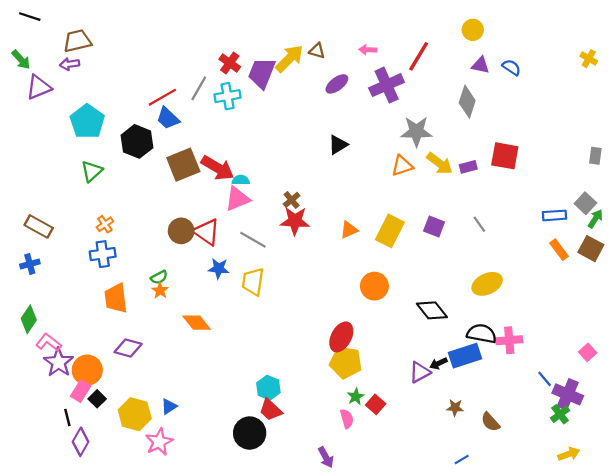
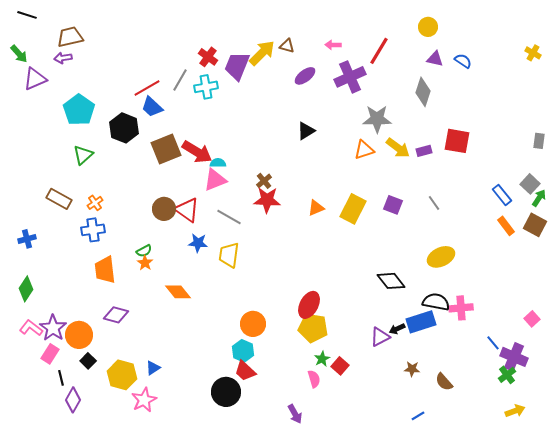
blue rectangle: (554, 215) -> (502, 195), turned 55
brown rectangle: (39, 226) -> (59, 199), moved
orange circle: (374, 286) -> (253, 324), moved
pink L-shape: (49, 342) -> (31, 328), moved
pink rectangle: (81, 391) -> (50, 354), moved

